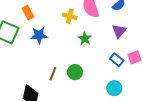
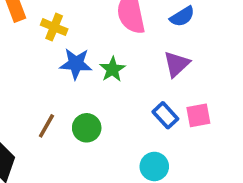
yellow cross: (70, 16) -> (54, 27), moved
blue star: (39, 35) -> (76, 64), moved

